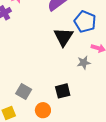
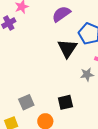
gray square: (24, 92) -> (26, 102), turned 35

